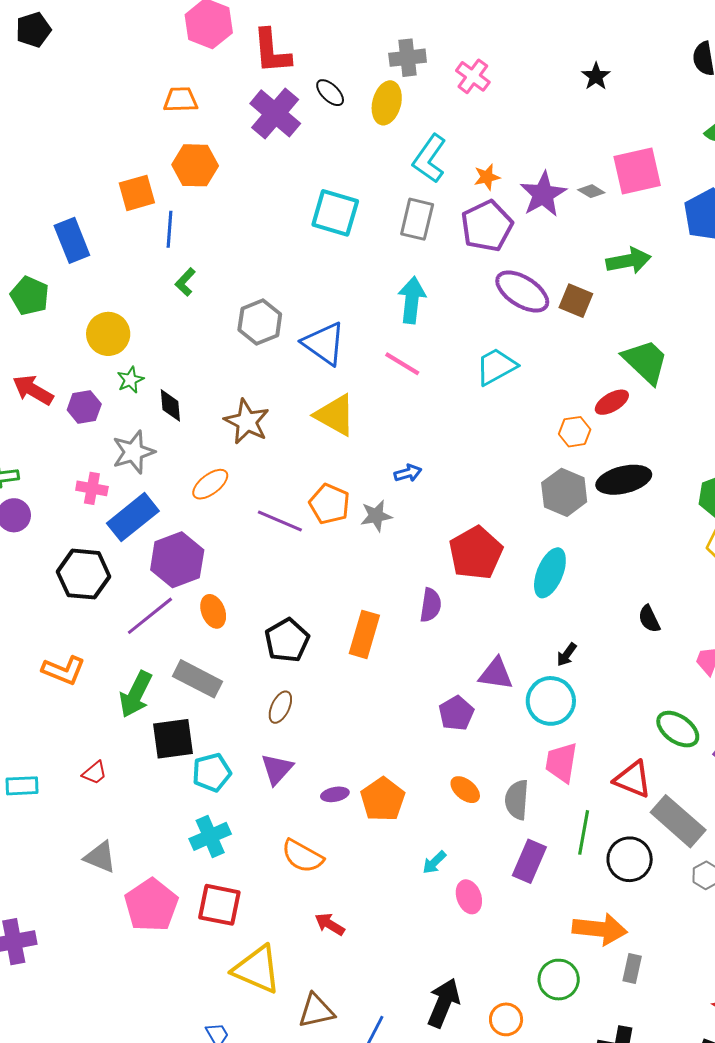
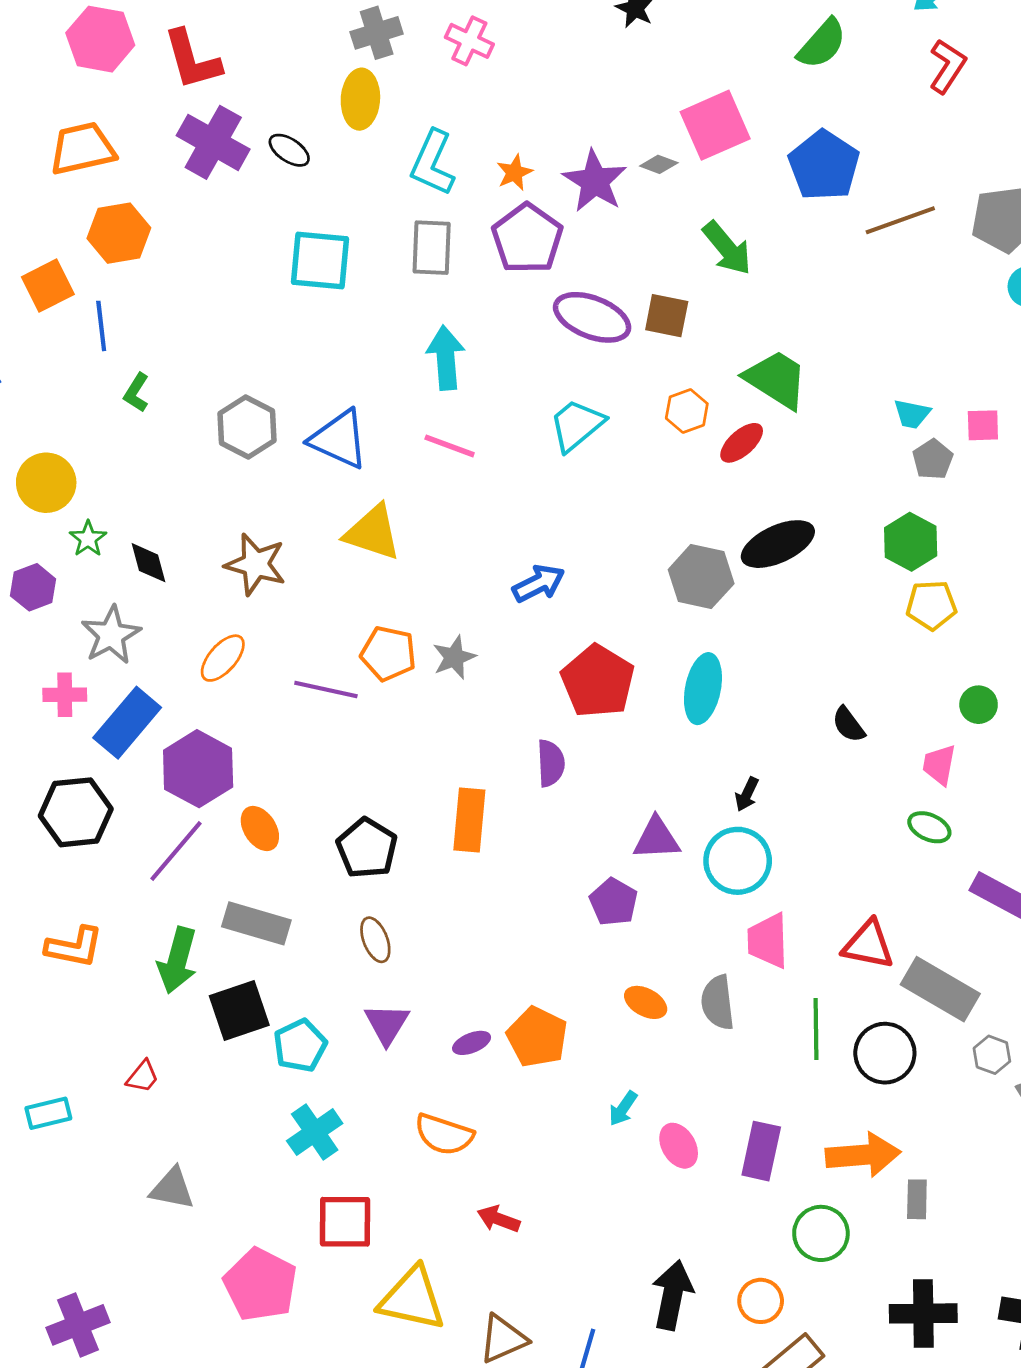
black ellipse: (330, 93) -> (289, 150), moved
orange trapezoid: (181, 100) -> (82, 149), size x1.4
green arrow: (629, 261) -> (727, 248), turned 72
orange hexagon: (575, 432) -> (687, 411), moved
blue arrow: (408, 473) -> (539, 583), moved, size x1.4
brown ellipse: (280, 707) -> (375, 940), turned -36
green ellipse: (678, 729) -> (929, 827), moved, size x0.7
purple rectangle: (529, 861) -> (761, 1151), moved
pink pentagon: (151, 905) -> (260, 1285), moved

